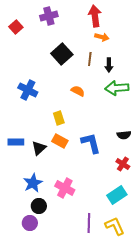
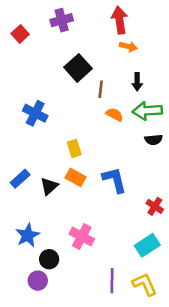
brown line: (90, 59) -> (101, 89), moved
orange semicircle: (78, 91) -> (115, 114), moved
black semicircle: (124, 135) -> (154, 140), moved
blue rectangle: (16, 142) -> (20, 179), turned -42
blue star: (33, 183) -> (28, 235), moved

